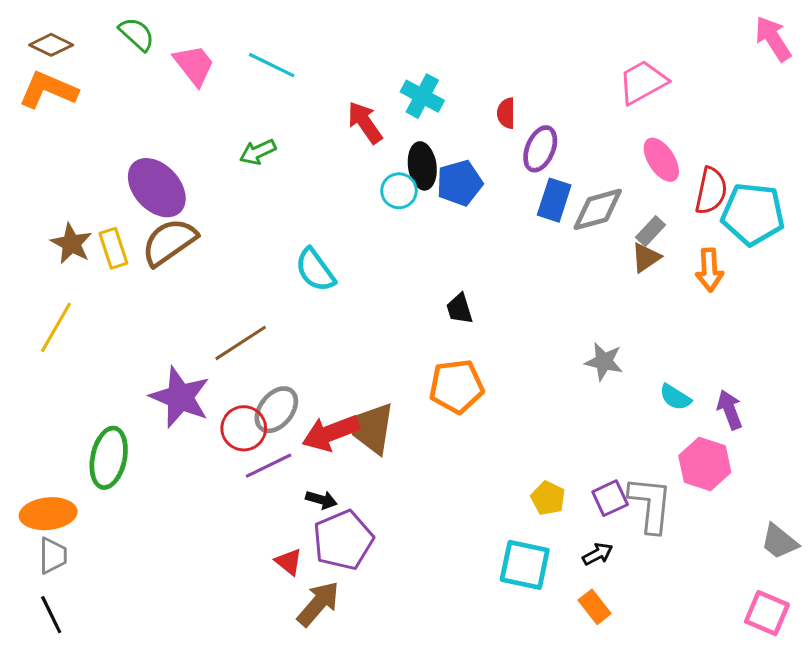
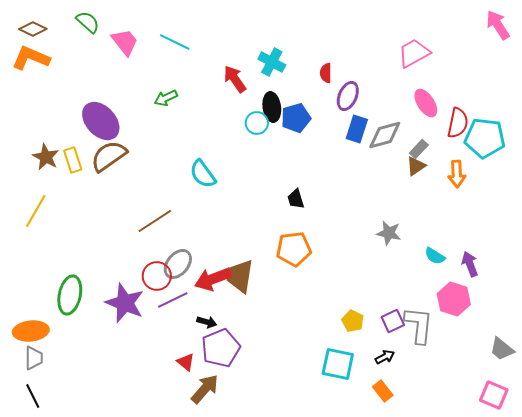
purple star: (180, 397) -> (125, 303), moved

